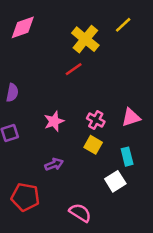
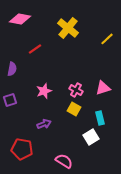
yellow line: (123, 25) -> (107, 39), moved
pink diamond: (23, 27) -> (20, 19), turned 30
red line: (74, 69) -> (35, 49), moved

